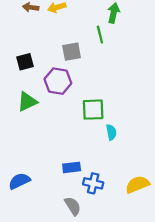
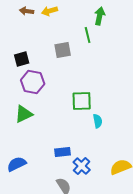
purple hexagon: (58, 81) -> (33, 82), moved
green triangle: (27, 102) -> (24, 114), moved
blue cross: (93, 183) -> (82, 166), turned 30

